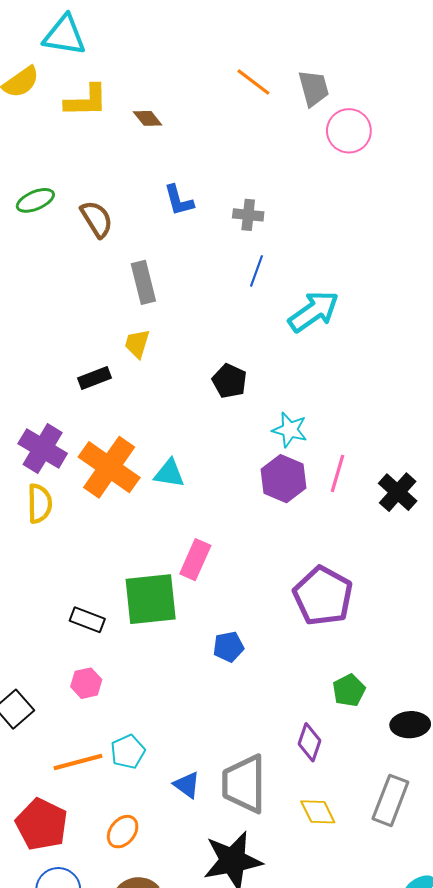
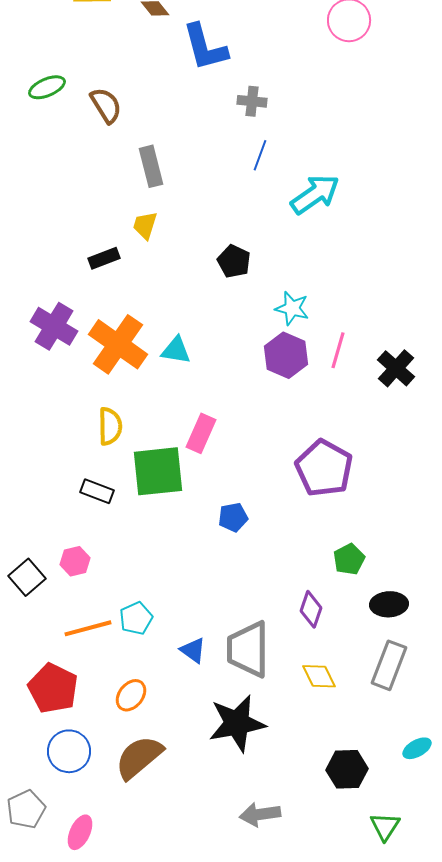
blue L-shape: (179, 200) -> (205, 47), moved, size x1.6
yellow semicircle: (40, 504) -> (110, 426), moved
pink hexagon: (86, 683) -> (75, 561), moved
black ellipse: (410, 725) -> (389, 604), moved

